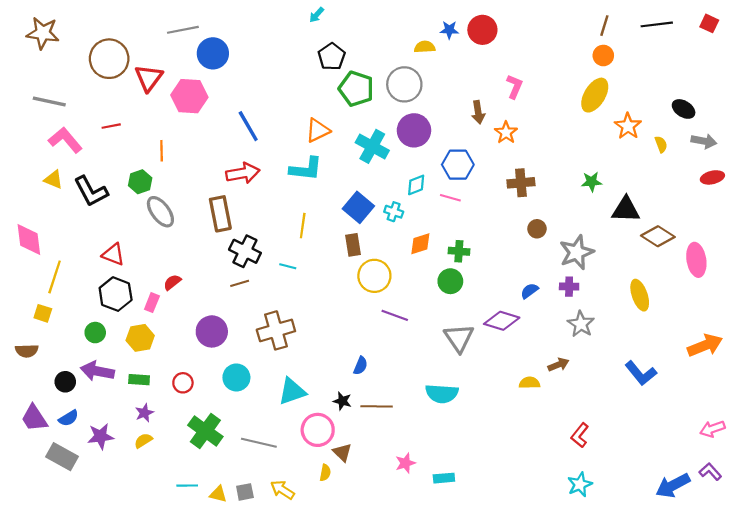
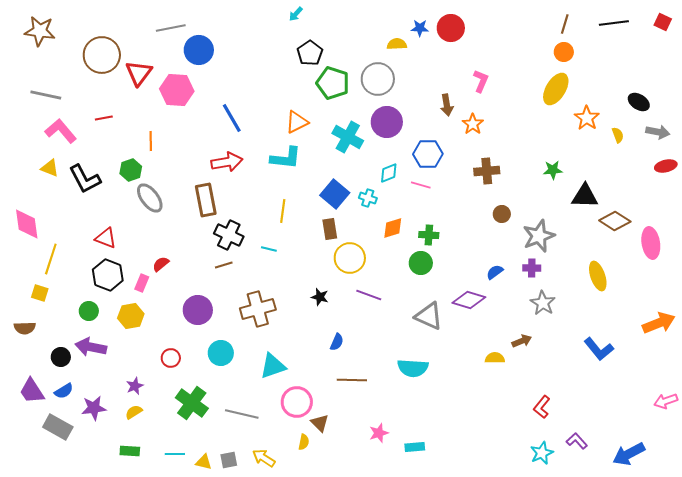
gray triangle: (459, 338) -> (429, 316), turned -32
green rectangle: (139, 380) -> (130, 451), moved
black star: (342, 401) -> (320, 297), moved
purple L-shape: (710, 472) -> (577, 441), moved

